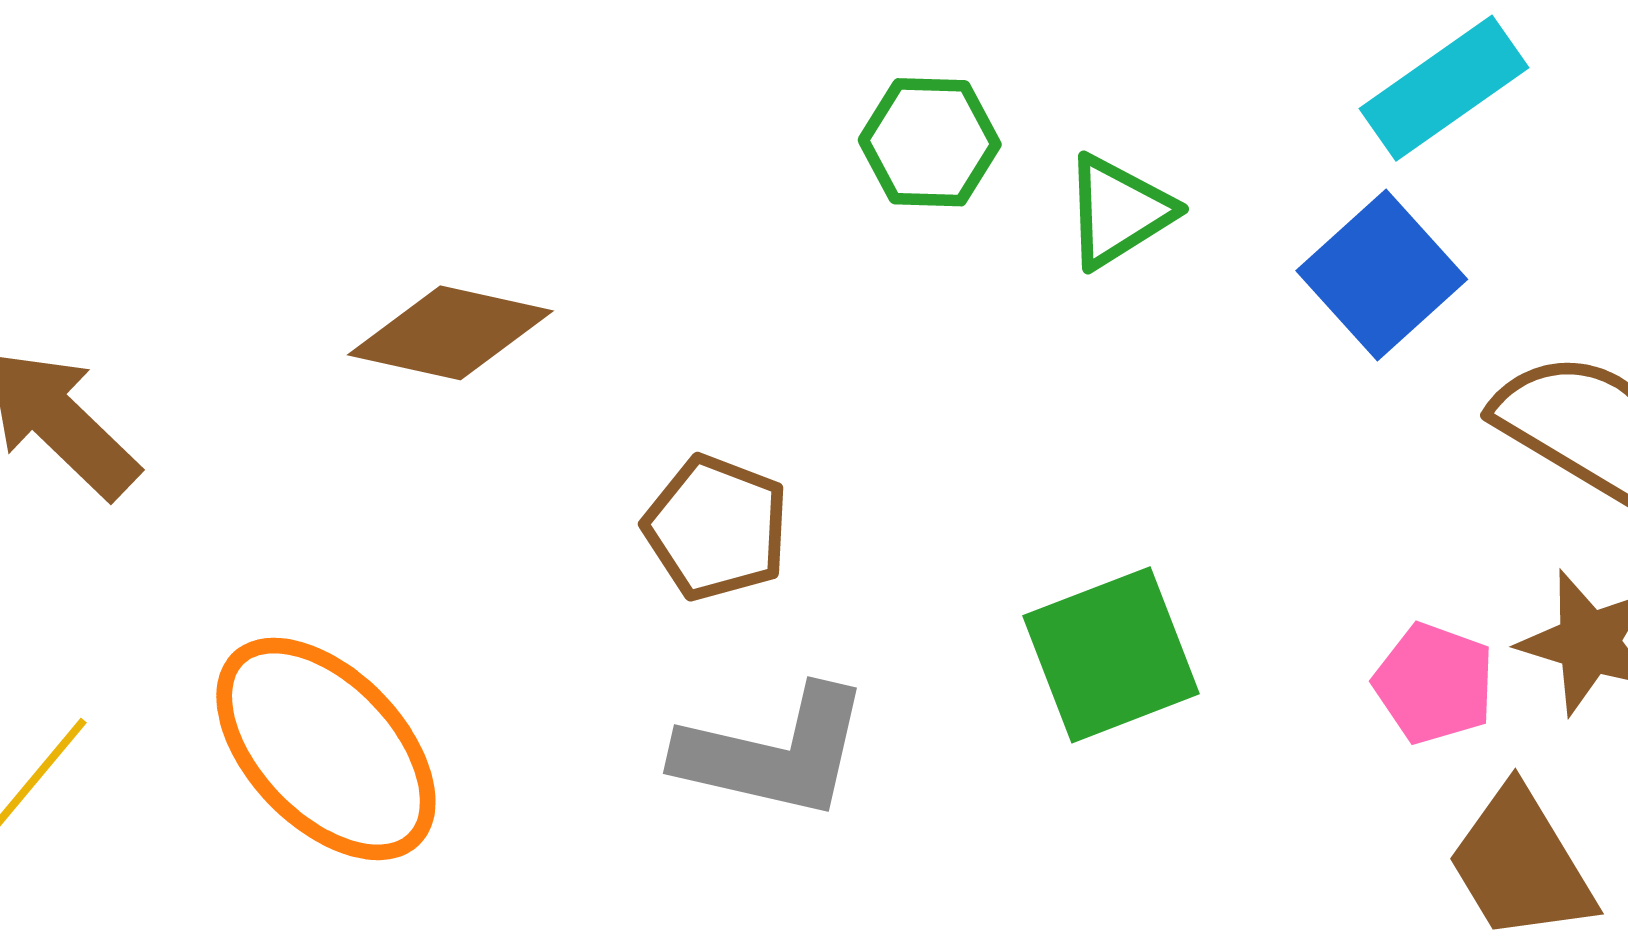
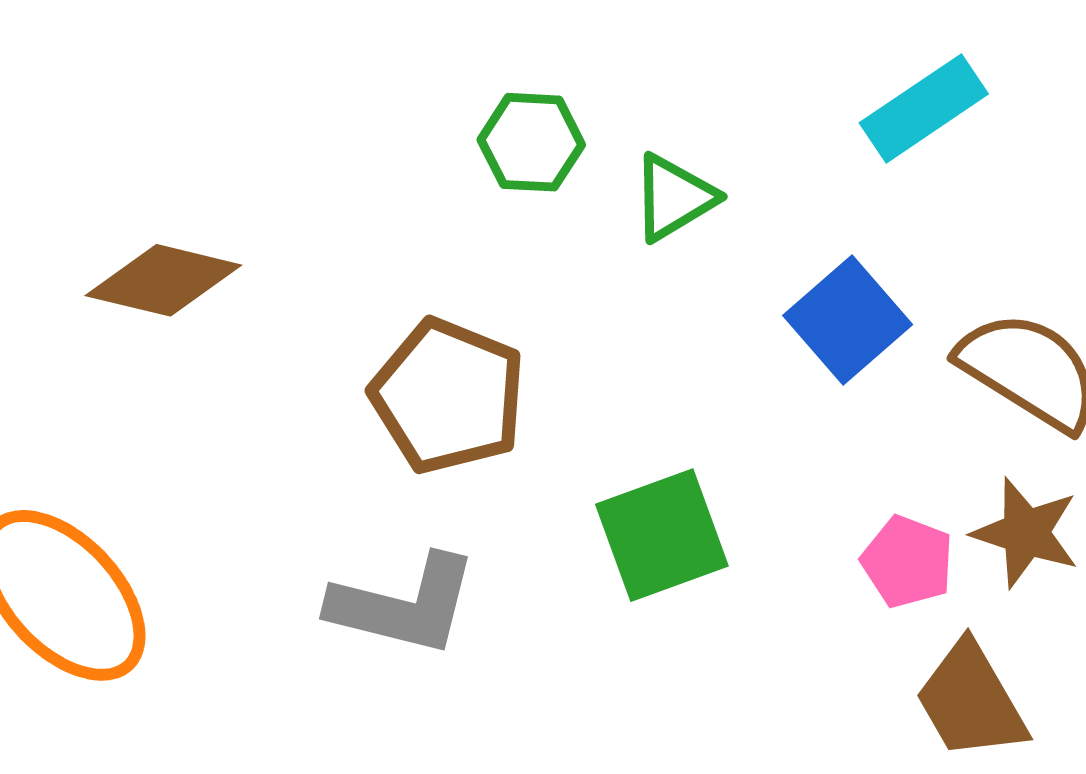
blue square: (1382, 275) -> (848, 320), moved
brown pentagon: (716, 528) -> (448, 396), moved, size x1.4

